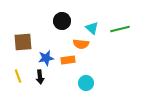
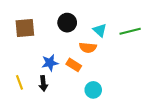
brown square: (23, 42) -> (25, 28), moved
orange rectangle: (68, 60) -> (74, 65), turned 40

